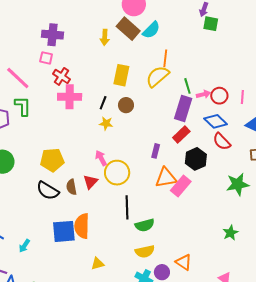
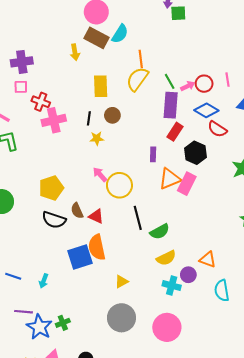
red triangle: (90, 182) -> (96, 216), moved, turned -35

